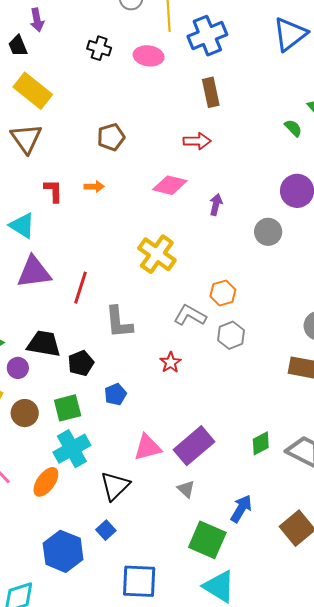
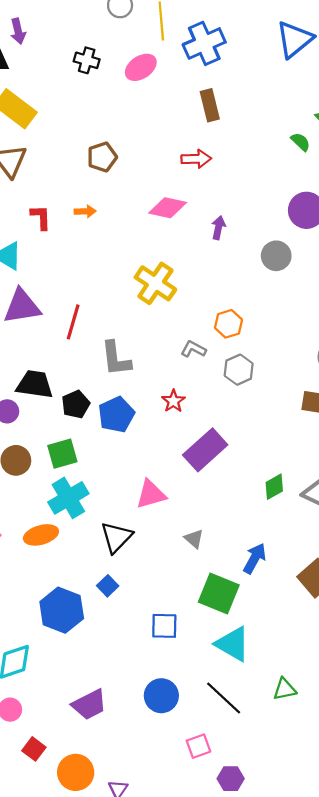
pink ellipse: (149, 56) -> (141, 67), turned -40
gray L-shape: (190, 315) -> (193, 349), size x0.7
blue pentagon: (115, 394) -> (116, 415), moved, size x1.5
purple rectangle: (194, 446) -> (205, 450), moved
orange ellipse: (46, 482) -> (41, 535), turned 40
blue square: (139, 581) -> (164, 626), moved, size x0.7

